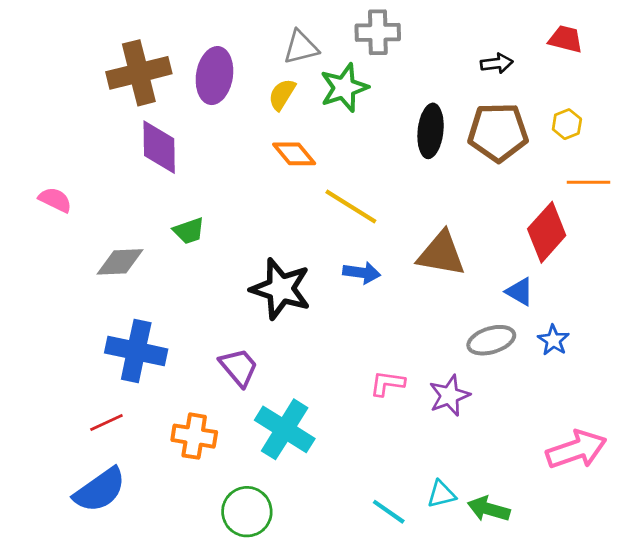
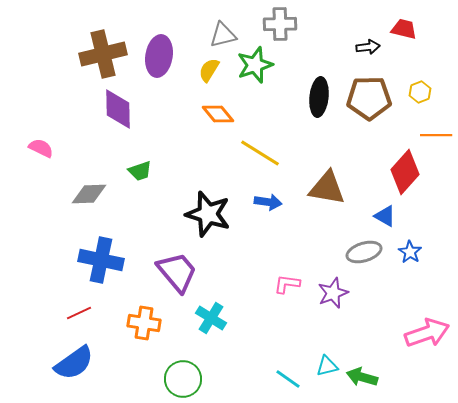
red trapezoid: (566, 39) -> (404, 29), moved
purple trapezoid: (239, 367) -> (177, 272), size x1.4
cyan cross: (285, 429) -> (211, 318), size x0.7

